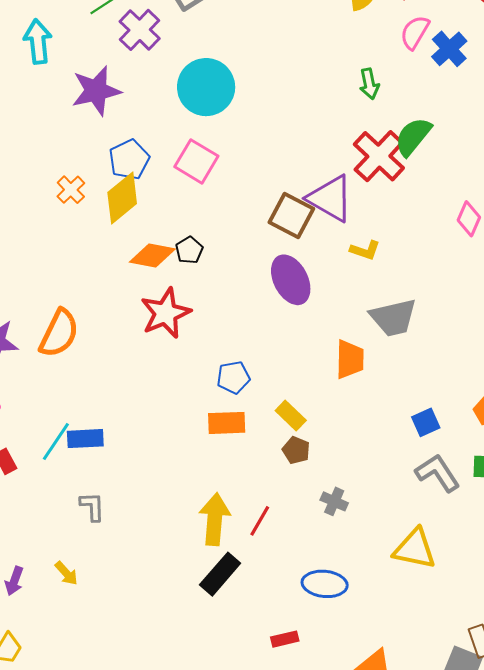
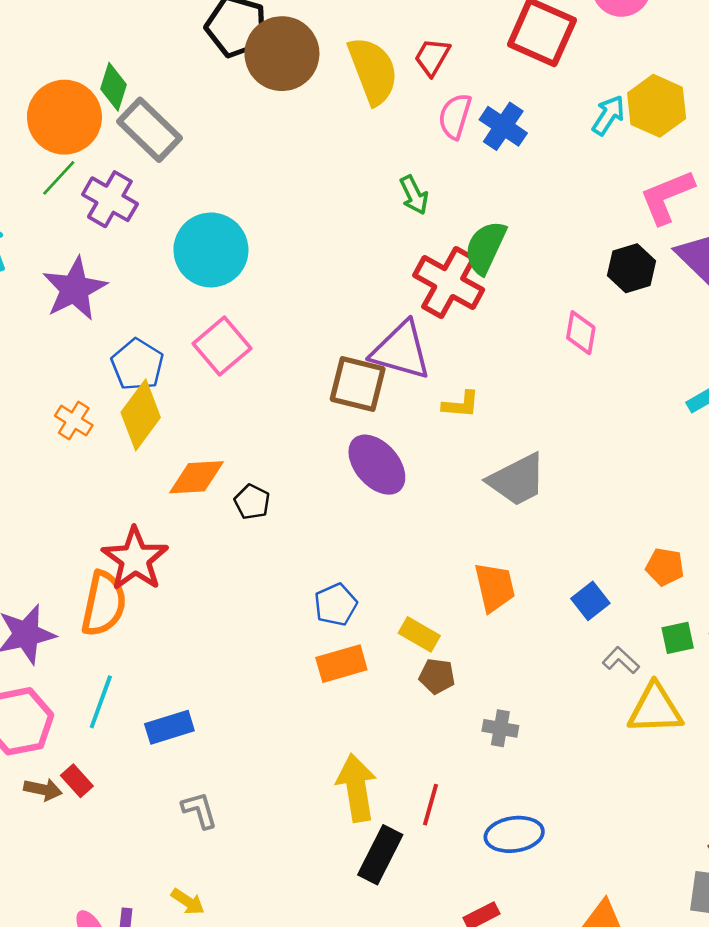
pink square: (196, 161) -> (222, 346), turned 33
black pentagon: (189, 250) -> (252, 502), moved
red star: (166, 313) -> (135, 559), moved
orange trapezoid: (350, 359) -> (495, 587), moved
cyan line: (56, 441) -> (101, 702), moved
gray L-shape: (438, 473) -> (621, 660), size x0.6
red line: (260, 521) -> (430, 805), moved
yellow triangle: (415, 549) -> (655, 709), moved

